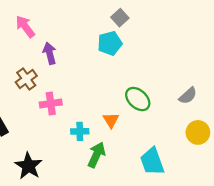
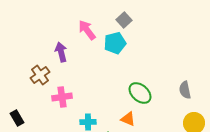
pink arrow: (25, 27) -> (87, 30), moved
gray semicircle: (188, 96) -> (185, 90), turned 120
orange triangle: (111, 120) -> (128, 119), moved, turned -35

